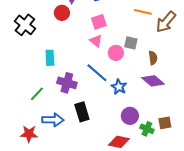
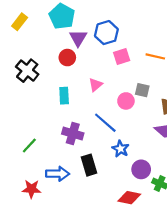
pink square: (99, 22) -> (122, 56), moved
pink triangle: (96, 41) -> (96, 85), moved, turned 40
cyan rectangle: (50, 58) -> (64, 96), moved
blue star: (119, 87) -> (121, 149), moved
green line: (37, 94) -> (29, 146), moved

